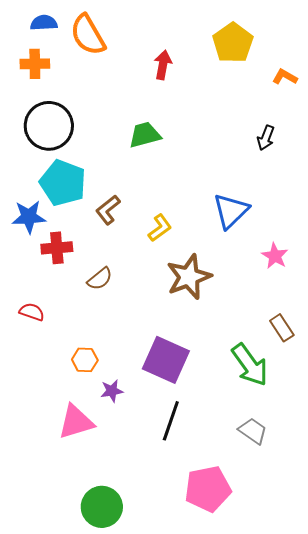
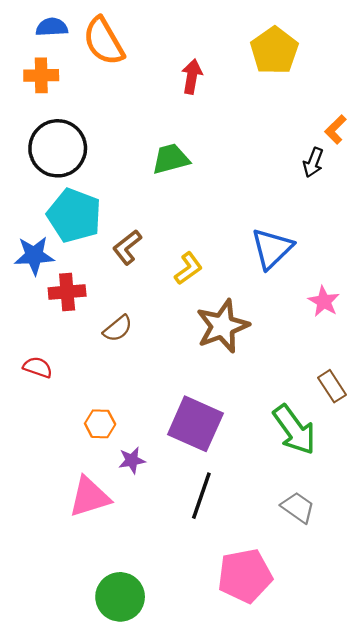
orange L-shape: (285, 77) -> (336, 129), moved, turned -75

